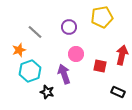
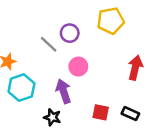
gray line: (35, 32) -> (49, 44), moved
red square: (100, 66) -> (101, 112), moved
black star: (47, 92) -> (52, 117), moved

